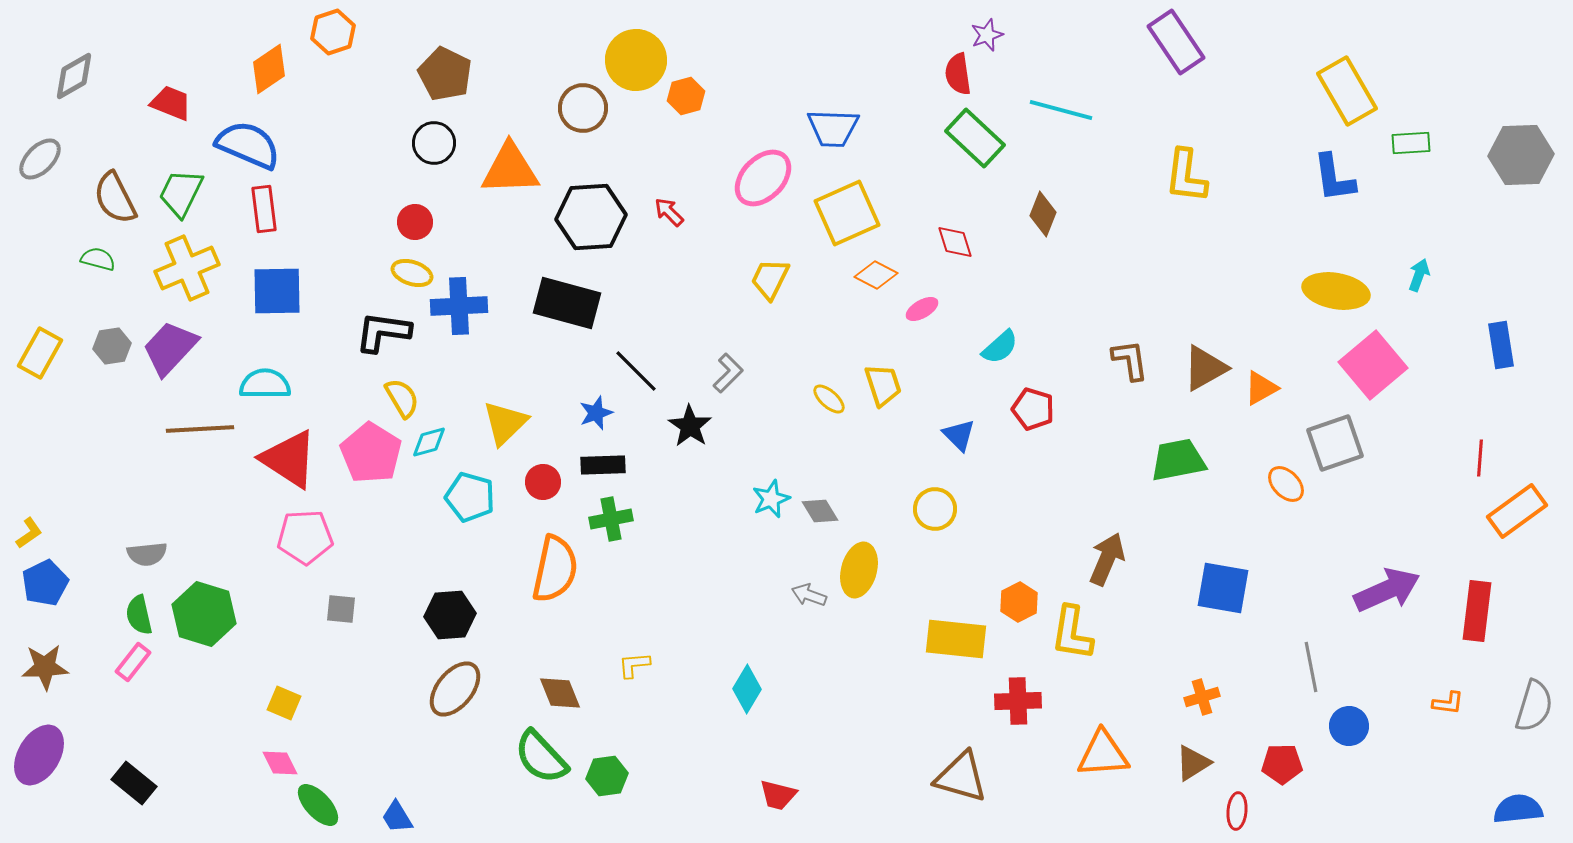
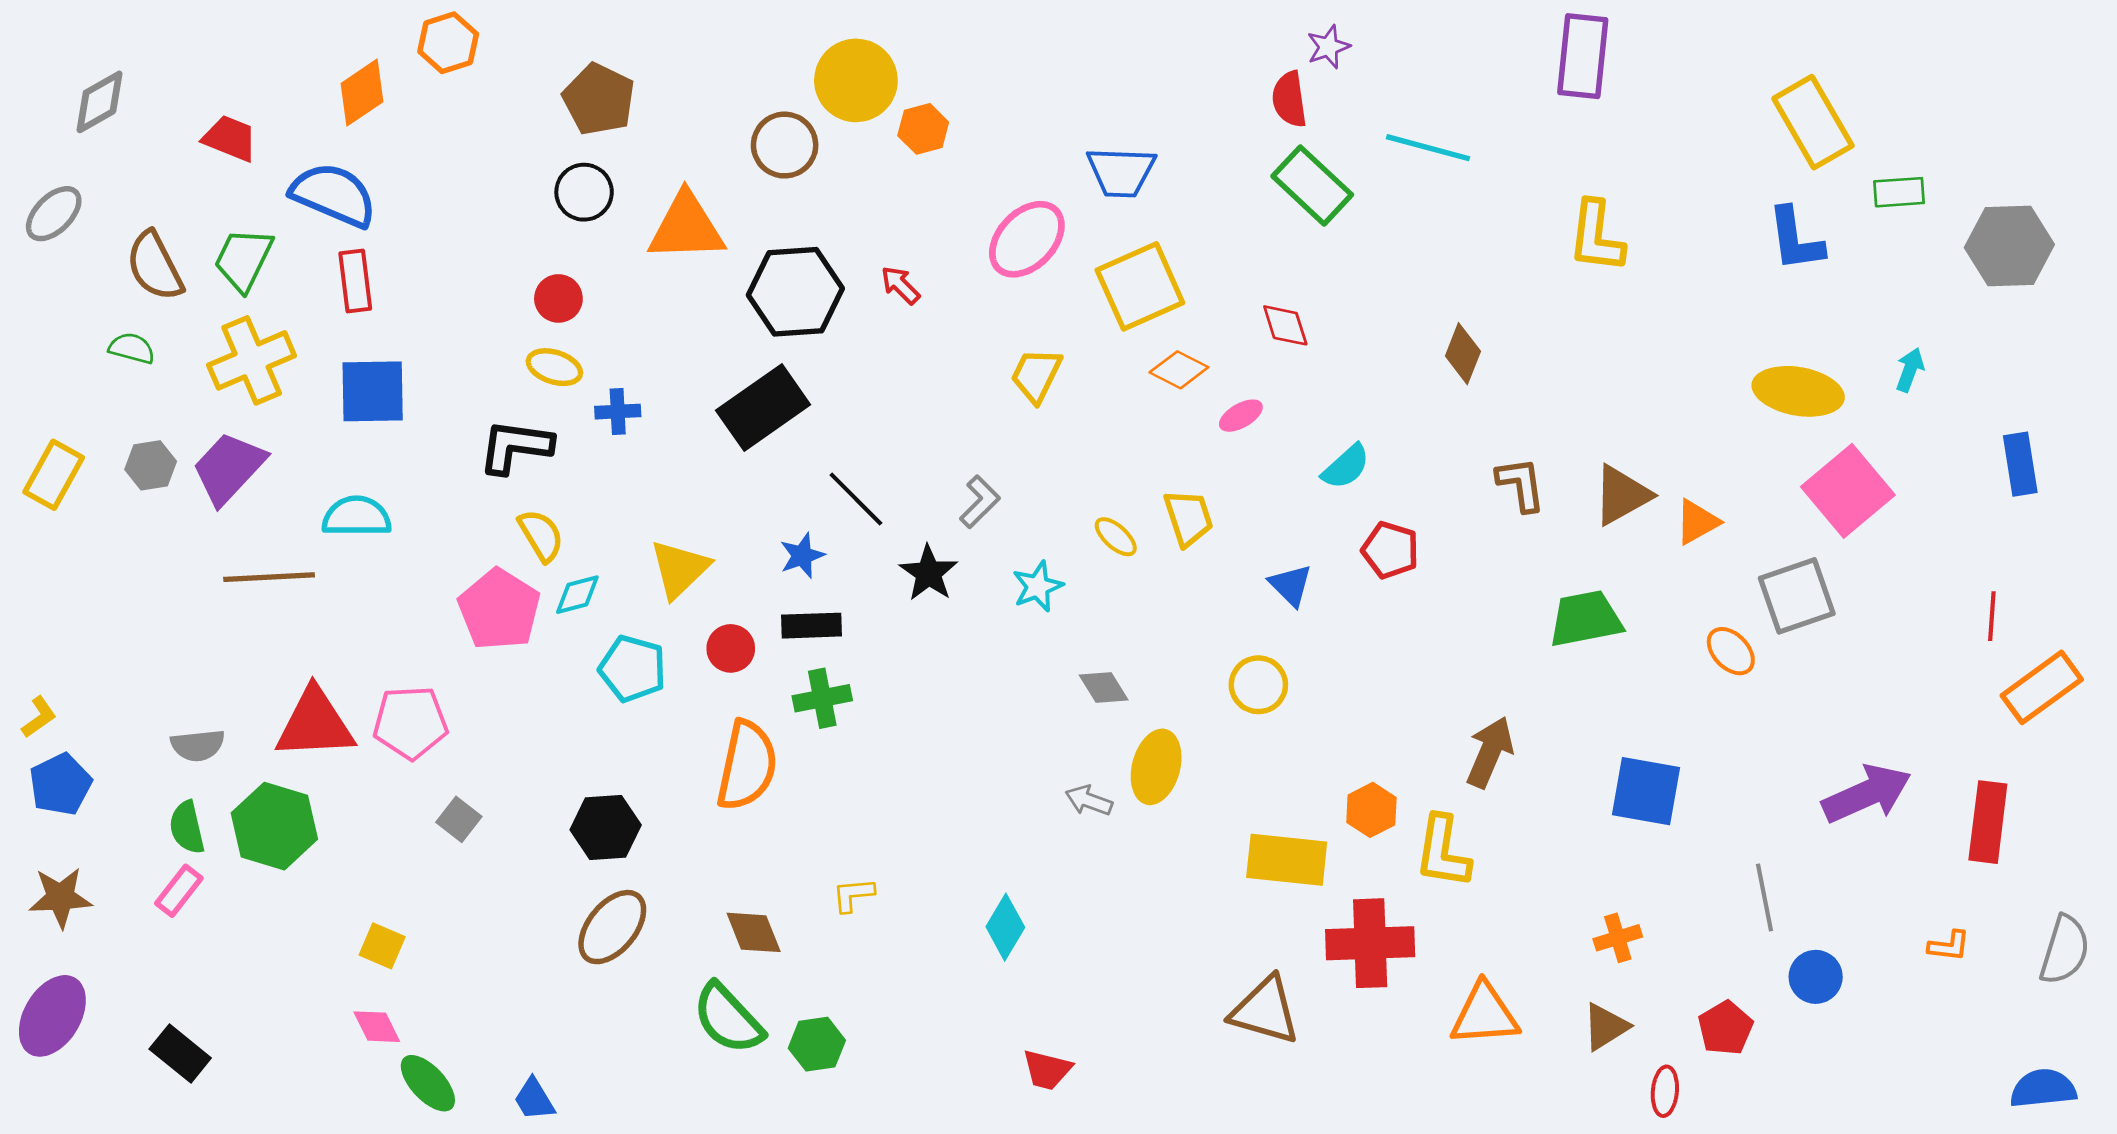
purple rectangle: (1176, 42) -> (1583, 56), turned 40
gray hexagon: (1521, 155) -> (2009, 246), moved
brown diamond: (1043, 214) -> (1463, 354), moved
black rectangle: (567, 303) -> (763, 407), turned -50
blue cross: (459, 306) -> (618, 412), size x0.6
red triangle: (289, 459) -> (315, 724), moved, turned -36
cyan star: (771, 499) -> (1038, 587), moved
gray square: (341, 609) -> (459, 819), turned 32
red cross: (1018, 701) -> (1370, 943), size x1.4
red pentagon: (1282, 764) -> (1725, 1028), turned -30
brown triangle: (961, 777) -> (1265, 1011), moved

